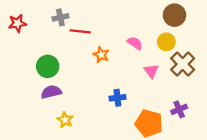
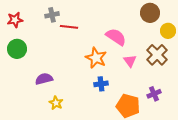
yellow circle: (166, 42) -> (168, 31), moved
pink semicircle: (135, 43) -> (116, 37), size x1.5
orange star: (101, 55) -> (96, 58), moved, size x1.5
green circle: (48, 66) -> (17, 49), moved

